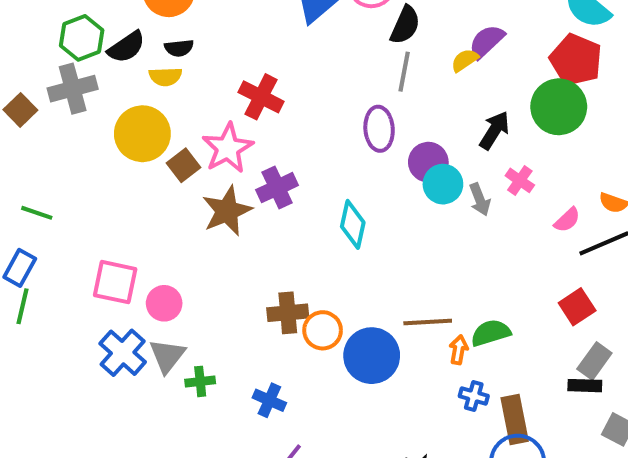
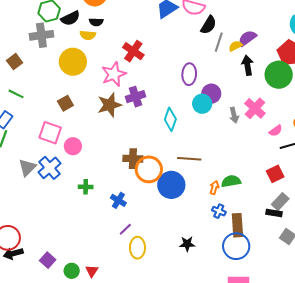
gray line: (404, 72) -> (219, 42), moved
brown square: (20, 110) -> (15, 62), moved
black arrow: (494, 130) -> (247, 65), moved, turned -48
brown square: (183, 165) -> (65, 103), moved
pink cross: (520, 180) -> (255, 108), size x1.5
cyan circle: (443, 184) -> (202, 104), moved
brown line: (428, 322) -> (189, 159), moved
orange circle: (323, 330) -> (149, 169), size x1.4
gray triangle: (167, 356) -> (27, 168), moved

